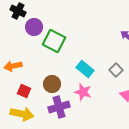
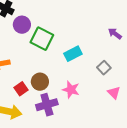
cyan rectangle: (85, 69) -> (73, 54), moved, turned -66
red square: (24, 91) -> (21, 89), moved, turned 32

